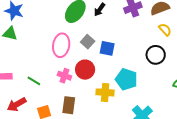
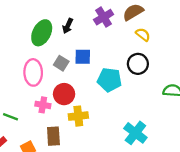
blue square: (107, 48) -> (83, 57), moved
cyan pentagon: (126, 79) -> (109, 80), moved
yellow cross: (105, 92) -> (78, 116), moved

